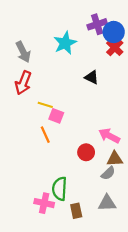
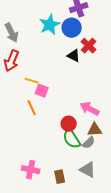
blue circle: (114, 32) -> (72, 28), moved
red cross: (115, 47) -> (89, 46), moved
green semicircle: (60, 189) -> (72, 139), moved, turned -35
gray triangle: (107, 203) -> (88, 170), turned 30

